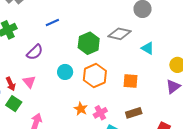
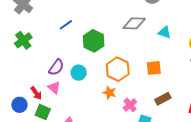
green hexagon: (89, 43) -> (94, 41), moved
purple semicircle: (35, 52) -> (56, 67), moved
cyan circle: (65, 72) -> (79, 73), moved
orange star: (81, 109) -> (109, 93), moved

